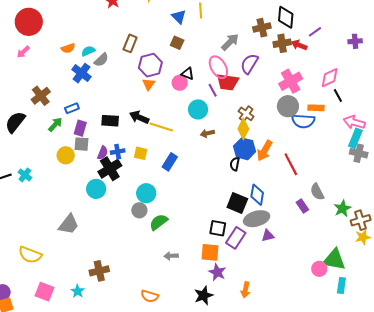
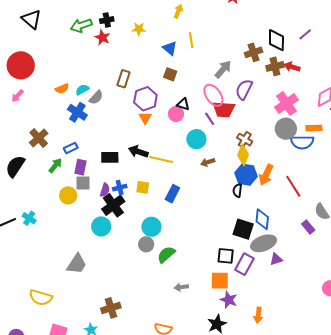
purple line: (315, 32) -> (305, 34), moved

